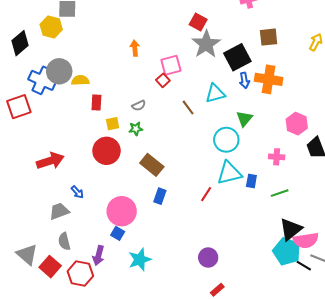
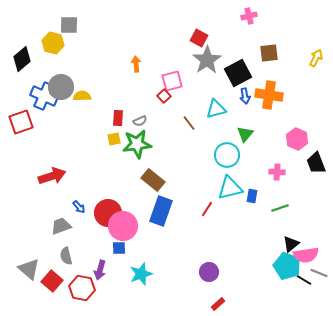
red rectangle: (96, 102) -> (118, 118), moved
green star: (136, 129) -> (137, 144), size x2.0
red circle: (107, 151) -> (108, 213), moved
blue rectangle: (160, 196) -> (161, 211), size x1.8
black triangle: (291, 229) -> (291, 244), size x0.7
blue square: (118, 233) -> (119, 248), turned -32

